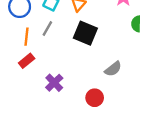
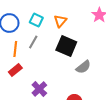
gray semicircle: (113, 69) -> (83, 67), moved

